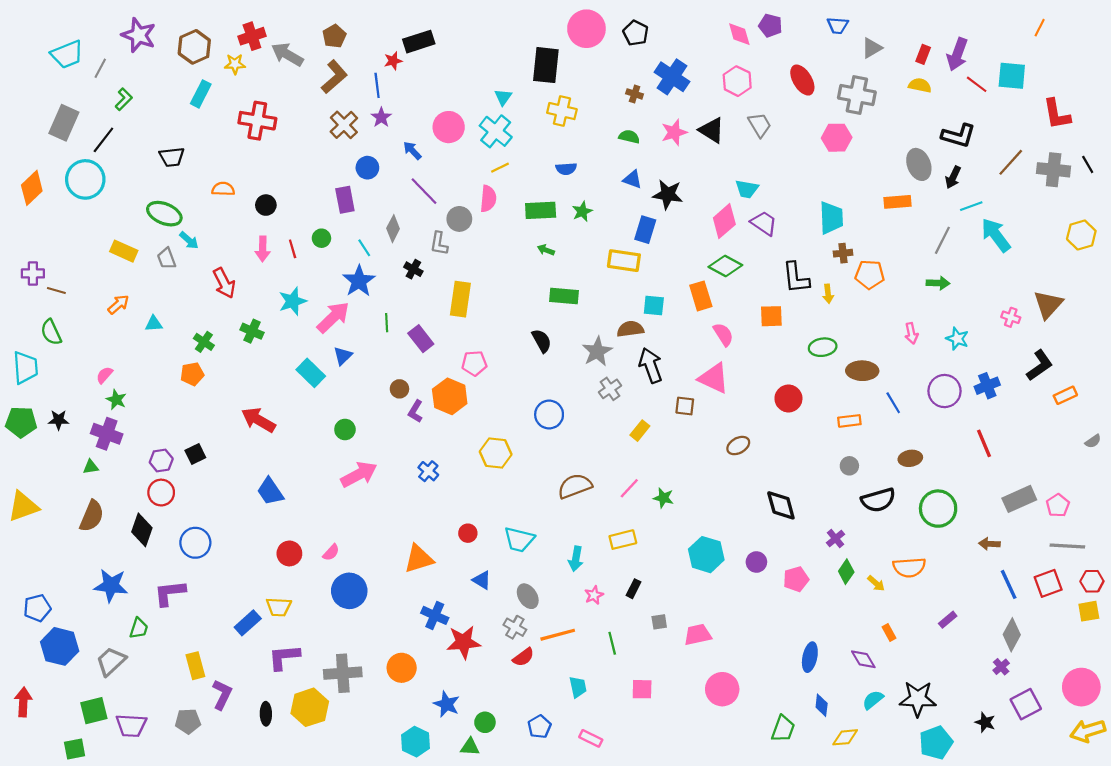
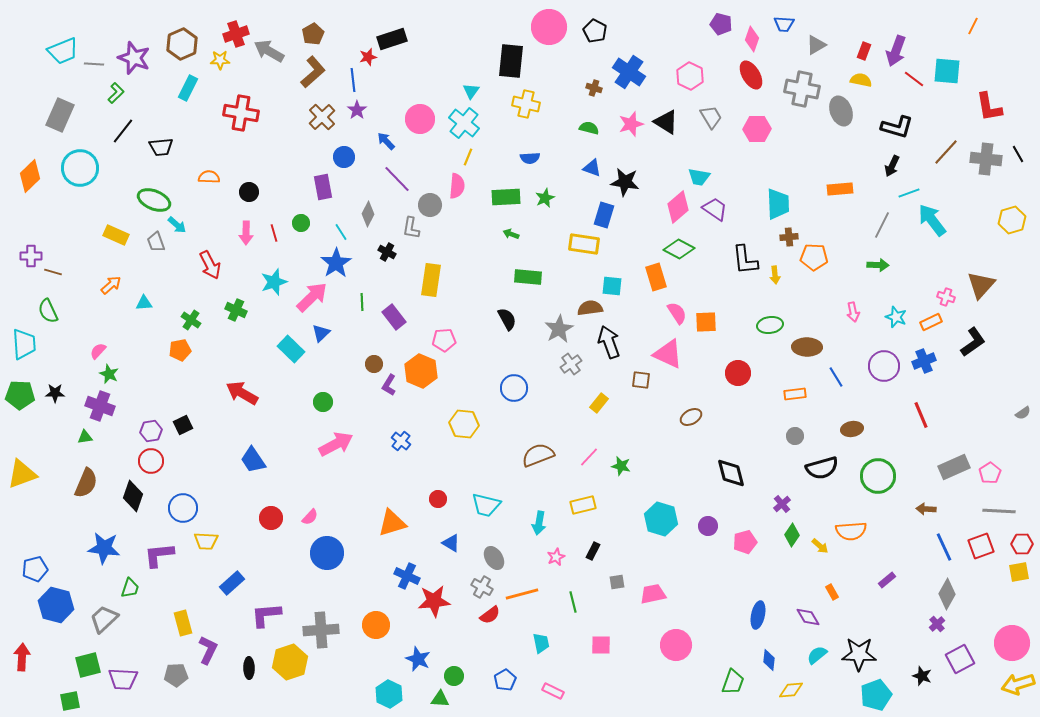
pink diamond: (739, 34) -> (752, 39), moved, turned 35
purple star: (139, 35) -> (134, 58), moved
gray line: (100, 68) -> (94, 64), turned 66
pink hexagon: (837, 138) -> (757, 129), moved
black line: (103, 140) -> (123, 131), moved
gray ellipse: (919, 164) -> (841, 111), moved
yellow line: (500, 168) -> (468, 157), turned -42
orange square: (771, 316) -> (706, 322), moved
orange rectangle: (1065, 395) -> (931, 322), moved
yellow trapezoid: (279, 607) -> (206, 541), moved

